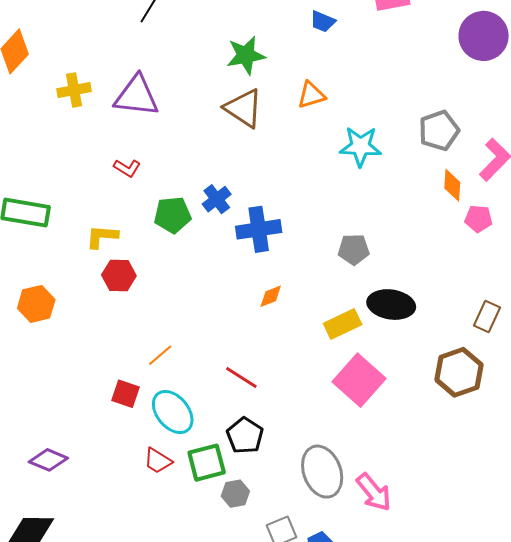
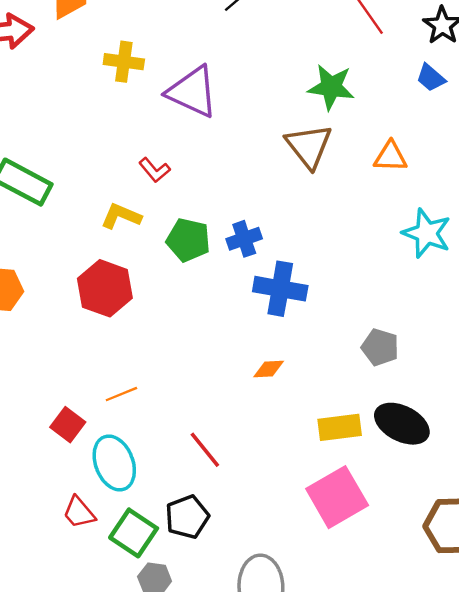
yellow L-shape: (102, 237) -> (121, 216), moved
red hexagon: (119, 275) -> (105, 288), size x1.4
green square: (207, 463) -> (134, 533), turned 30

